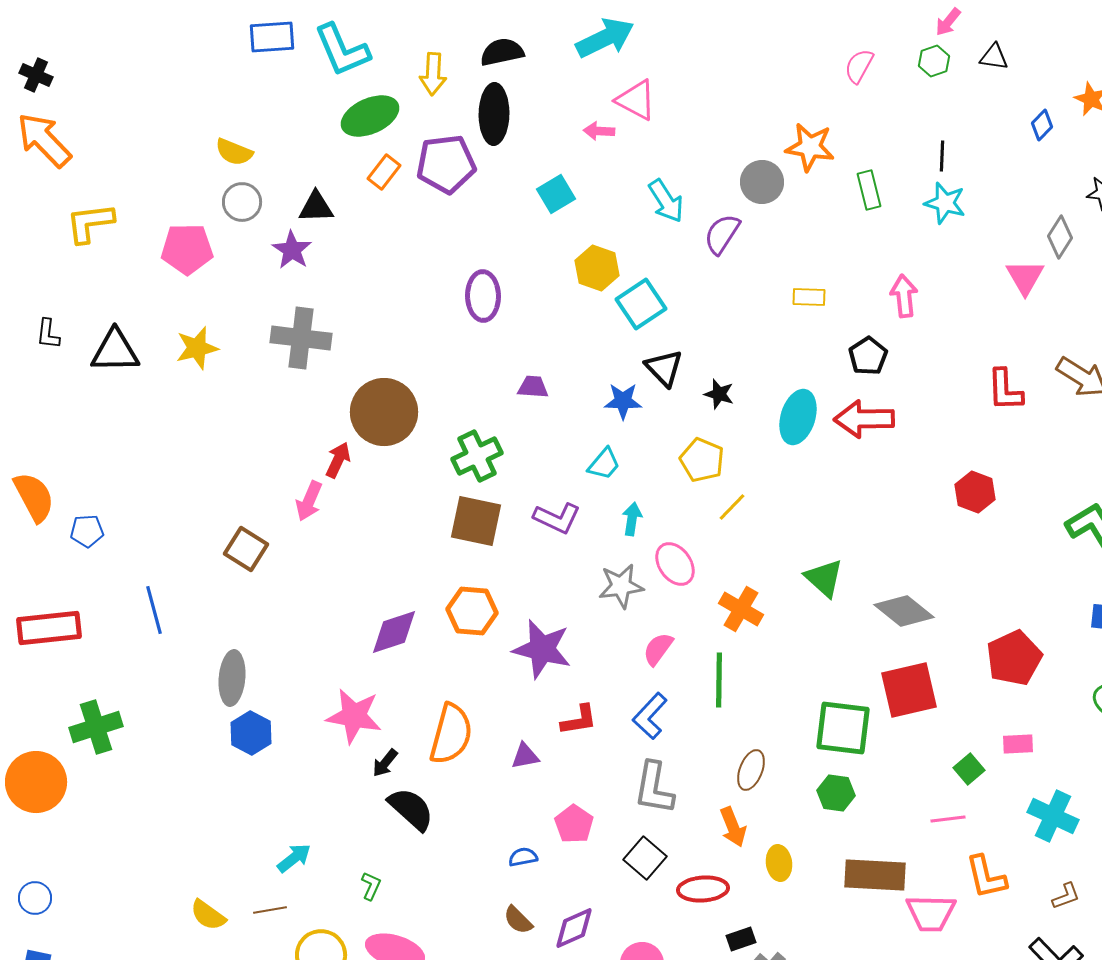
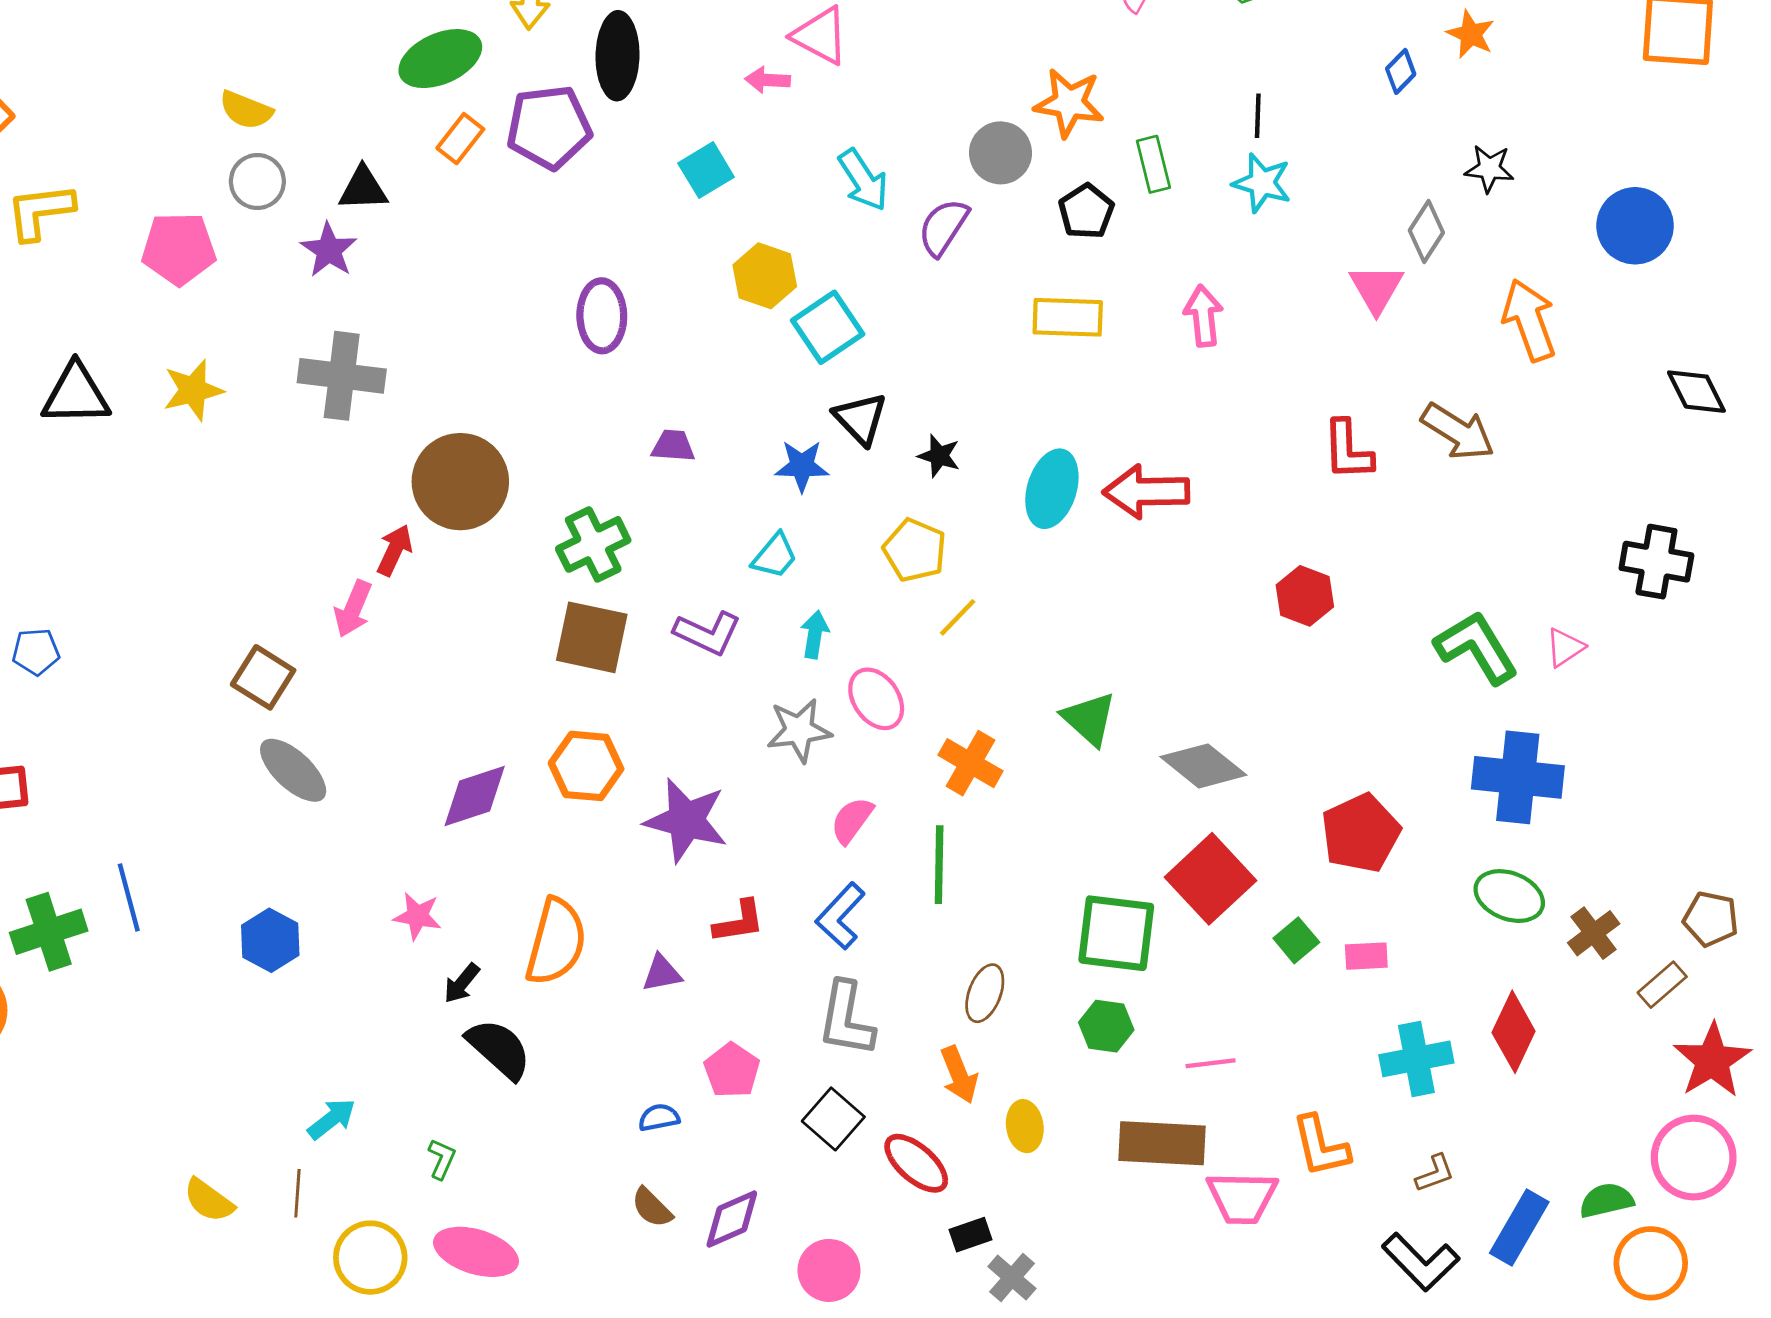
yellow rectangle: (809, 297) -> (1068, 317), size x1.5
black pentagon: (868, 356) -> (1086, 211), moved
blue line: (154, 610) -> (129, 897), moved
gray ellipse: (232, 678) -> (293, 770), moved, turned -52
red square: (909, 690) -> (1211, 879), turned -30
pink star: (354, 716) -> (417, 916), size x0.6
green square: (969, 769) -> (1296, 940), moved
cyan cross: (1053, 816) -> (1416, 1059), turned -36
pink line: (948, 819) -> (1211, 1063), moved
red ellipse: (703, 889) -> (916, 1163), turned 45
brown line: (270, 910) -> (297, 1193), turned -76

